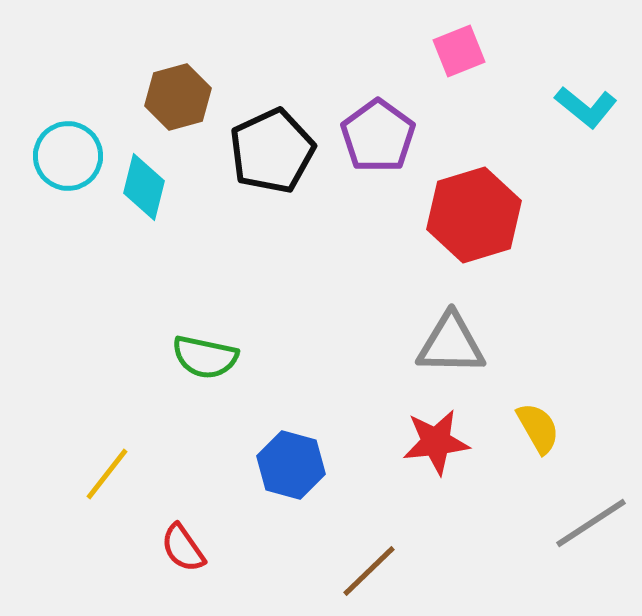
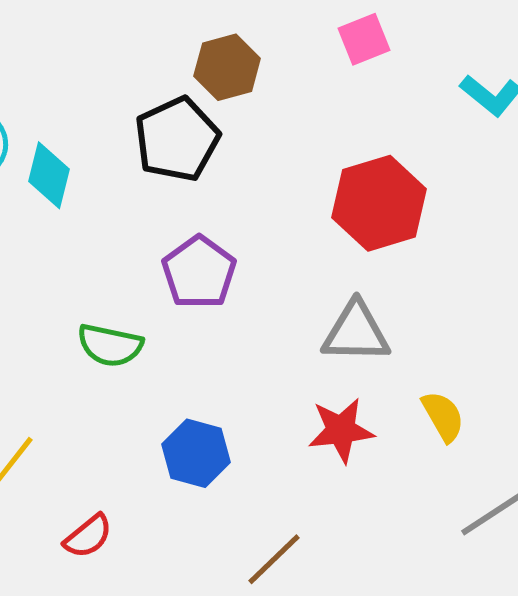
brown hexagon: (178, 97) -> (227, 67), moved
purple pentagon: (378, 136) -> (199, 272), moved
red semicircle: (183, 548) -> (88, 536), turned -94

